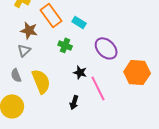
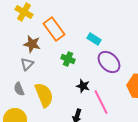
cyan rectangle: (79, 22) -> (94, 39), moved

